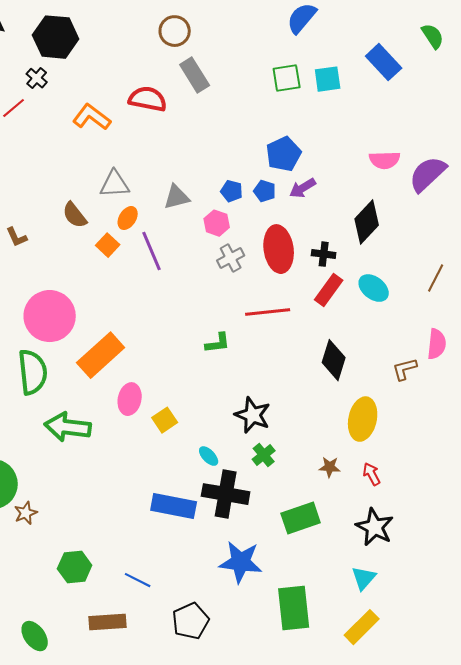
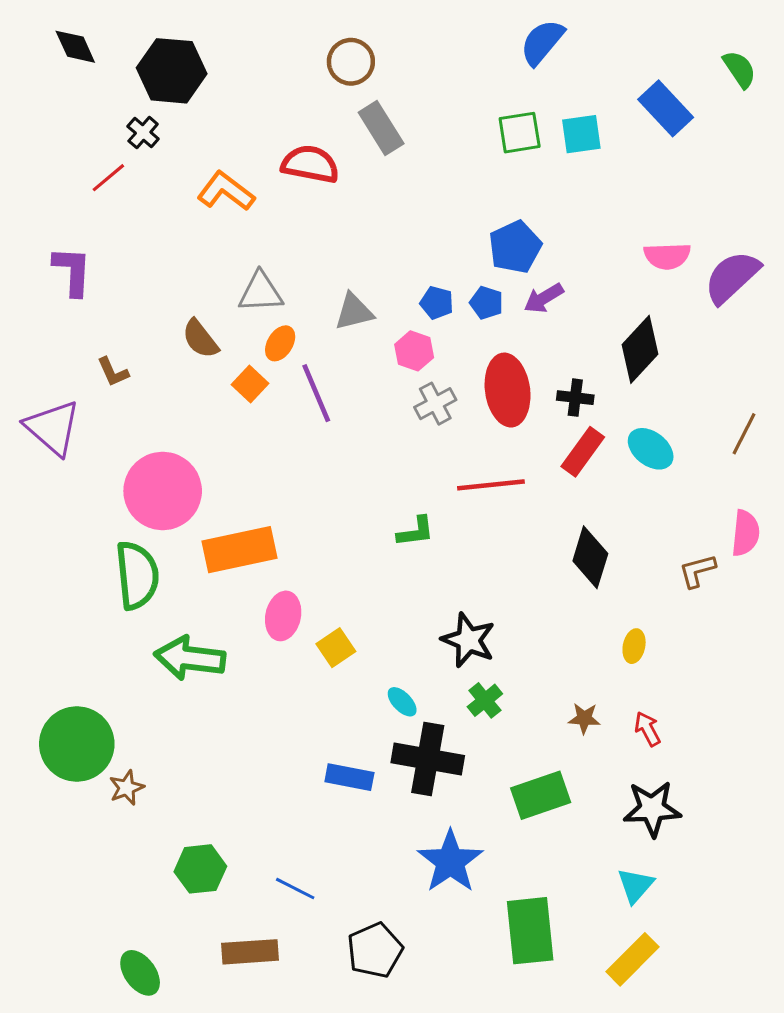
orange rectangle: (101, 355) -> (239, 550), turned 30
yellow ellipse: (363, 419) -> (634, 646), size x0.5
blue rectangle: (174, 506) -> (349, 777), size x0.7
black star: (375, 527) -> (652, 809), turned -30
blue star: (241, 562) -> (450, 861), turned 30

